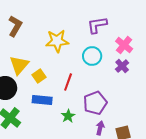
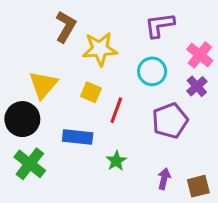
brown L-shape: (15, 26) -> (66, 27), moved
yellow square: (39, 76) -> (91, 92), moved, turned -32
purple pentagon: (95, 103) -> (170, 121), moved

